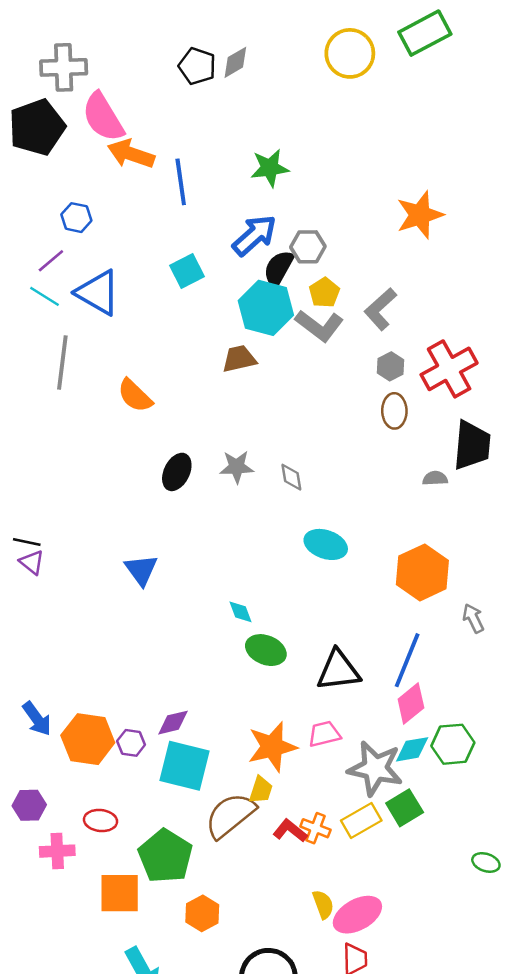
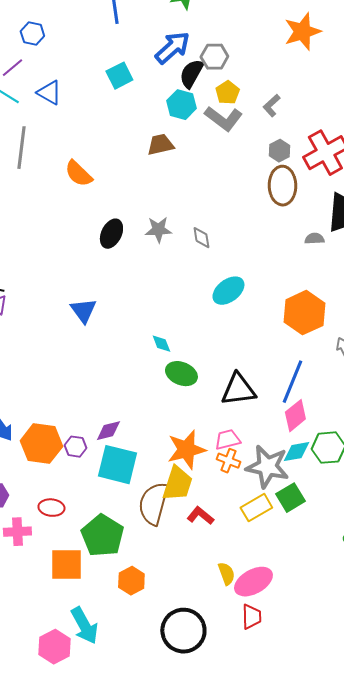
blue triangle: (98, 293) -> (49, 93), size x0.7
cyan hexagon: (266, 308) -> (181, 105), size x0.7
gray L-shape: (380, 309) -> (271, 106), size x0.7
brown ellipse: (394, 411) -> (282, 186), size x1.4
cyan ellipse: (326, 544) -> (228, 291), turned -56
yellow trapezoid: (261, 790) -> (177, 484), size x1.6
brown semicircle: (230, 815) -> (153, 504), turned -36
orange cross: (315, 828) -> (228, 461), moved

